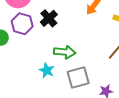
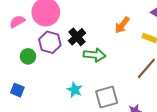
green arrow: (65, 52) -> (95, 55), moved

